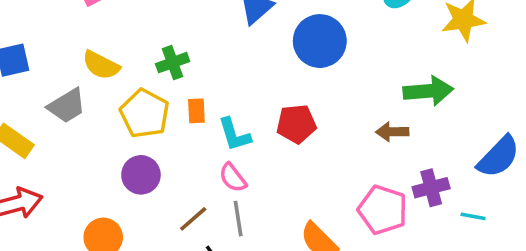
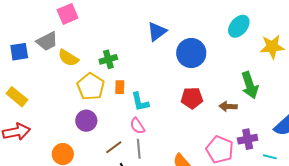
green arrow: (428, 91) -> (250, 85), turned 72
gray trapezoid: (67, 106) -> (47, 41), moved
red pentagon: (296, 124) -> (192, 98), moved

